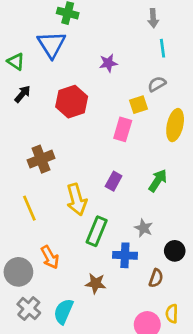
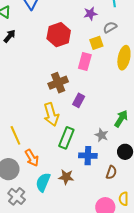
purple star: (108, 63) -> (90, 14), moved
red hexagon: (72, 102) -> (59, 35), moved
brown cross: (41, 159) -> (58, 83), moved
green arrow: (158, 180) -> (121, 119), moved
yellow line: (29, 208) -> (15, 135), moved
cyan semicircle: (64, 311) -> (43, 182), moved

